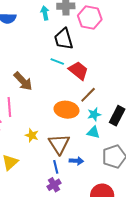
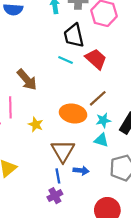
red trapezoid: (78, 71) -> (96, 59), moved
yellow star: (32, 135) -> (36, 125), moved

